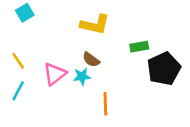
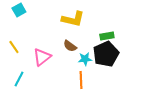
black pentagon: (164, 69) -> (106, 54), moved
cyan star: (82, 77) -> (85, 59), moved
cyan line: (18, 91) -> (19, 79), moved

